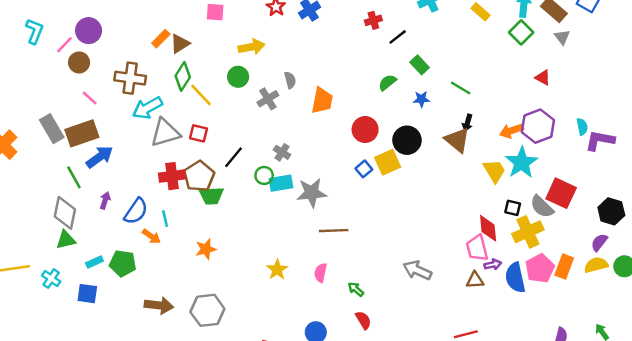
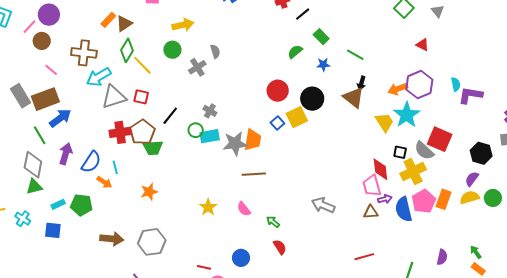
orange trapezoid: (322, 101) -> (253, 140), moved
purple arrow: (105, 200) -> (66, 154), size x1.5
pink semicircle: (321, 273) -> (244, 209), turned -49

